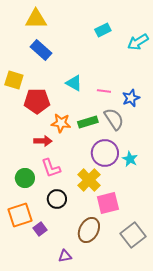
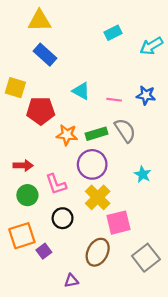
blue star: (131, 98) -> (146, 95), moved, turned 30
red arrow: (43, 141) -> (23, 166), moved
purple circle: (105, 153) -> (92, 164), moved

